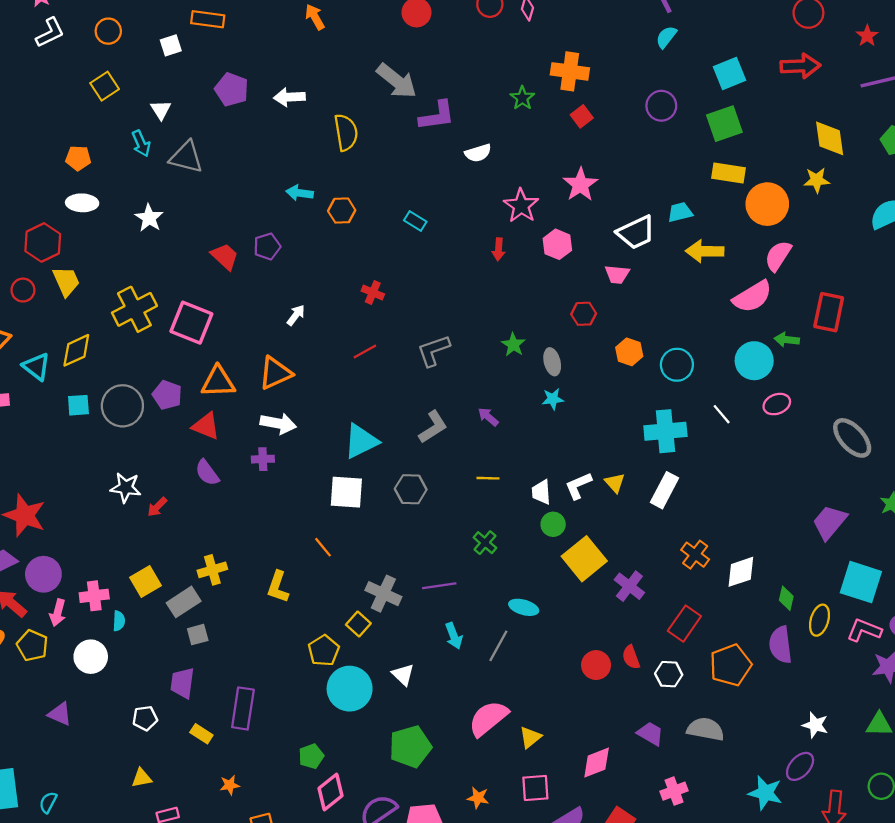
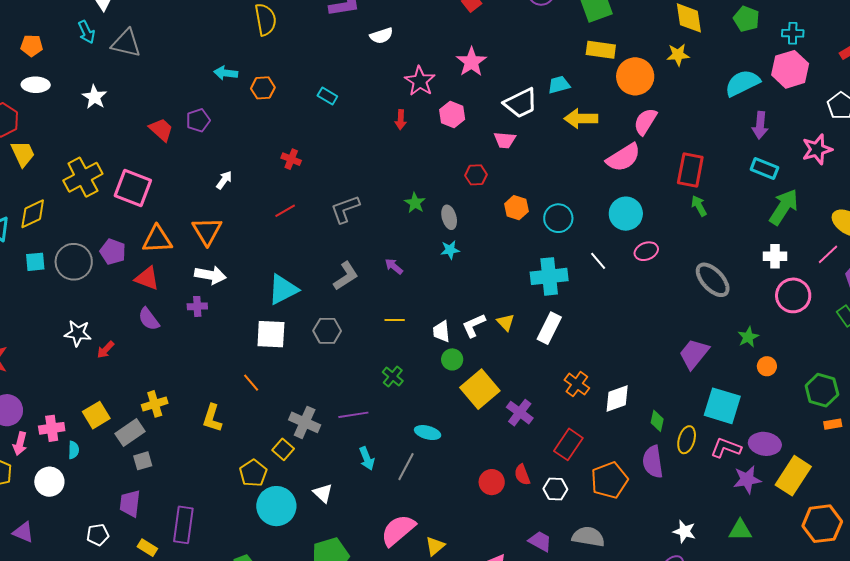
green arrow: (787, 340) -> (699, 206), moved, turned 55
orange triangle: (275, 373) -> (207, 231), turned -36

